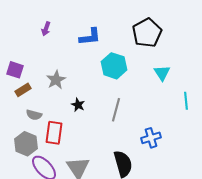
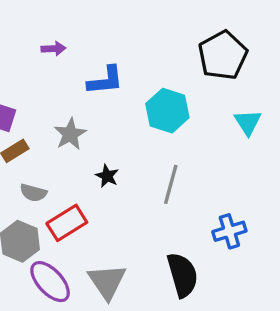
purple arrow: (46, 29) -> (53, 49), turned -112
blue L-shape: (90, 37) -> (105, 80), moved
red rectangle: (54, 133) -> (67, 223), turned 50

